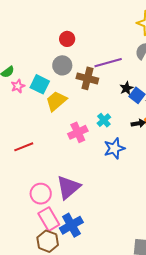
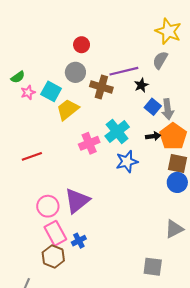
black star: (126, 88) -> (141, 85), moved
cyan cross: (104, 120) -> (117, 131), size x1.6
blue cross: (71, 225) -> (79, 241), size x0.6

